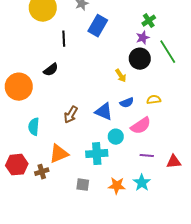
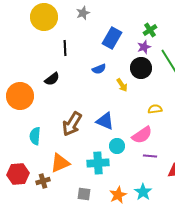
blue rectangle: (98, 26) -> (112, 38), moved
blue semicircle: (127, 103) -> (99, 69), moved
brown arrow: (71, 115) -> (72, 124), size x1.4
purple line: (147, 156) -> (150, 156), moved
orange star: (117, 186) -> (118, 195), turned -30

